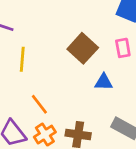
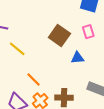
yellow line: (22, 59) -> (17, 49), turned -48

